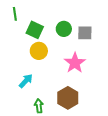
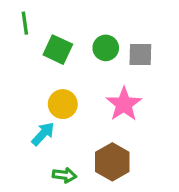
yellow circle: (39, 51) -> (63, 104), moved
green arrow: (39, 106) -> (64, 175), turned 104

